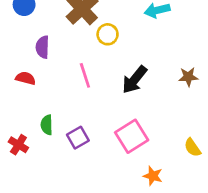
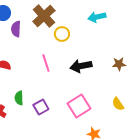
purple semicircle: (42, 47) -> (16, 29), moved
black arrow: (134, 80) -> (81, 66), turned 40
yellow semicircle: (192, 148) -> (118, 104), moved

